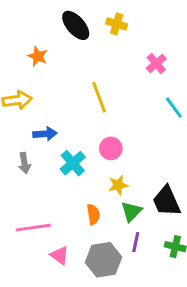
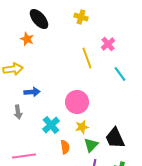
black ellipse: (76, 25) -> (39, 19), moved
yellow line: (99, 97) -> (87, 58), moved
pink circle: (111, 148) -> (77, 102), size x1.5
cyan cross: (73, 163) -> (51, 125), moved

